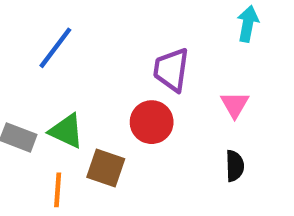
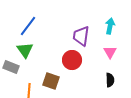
cyan arrow: (248, 24) -> (110, 26), moved
green triangle: (66, 131) -> (25, 50), moved, turned 30

